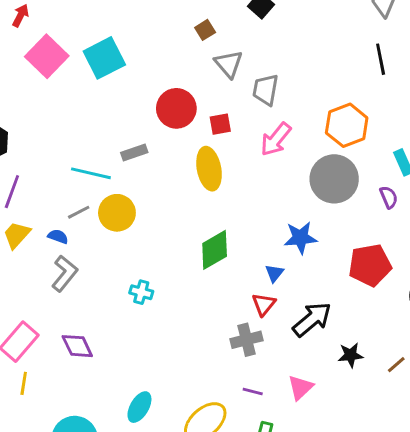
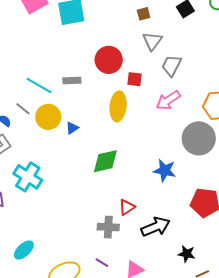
gray line: (79, 212) -> (23, 109), turned 49
blue triangle: (274, 273) -> (72, 128), moved
cyan cross: (141, 292) -> (28, 177), moved, size x1.8
black star: (351, 355) -> (187, 254), moved

